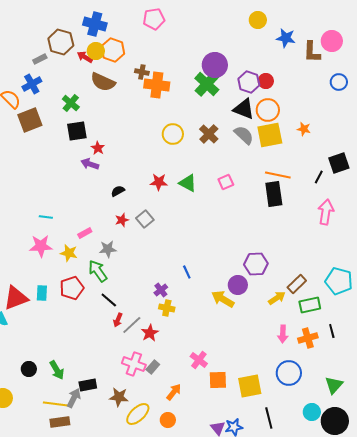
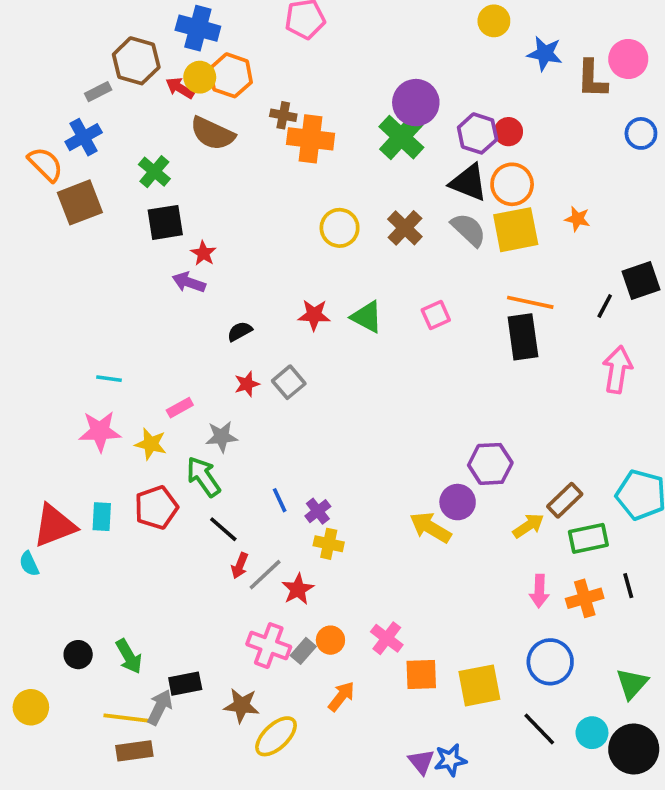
blue line: (187, 272) -> (280, 500), moved
black line: (269, 418) -> (539, 729), moved, turned -30
orange circle: (168, 420) -> (330, 640), moved

